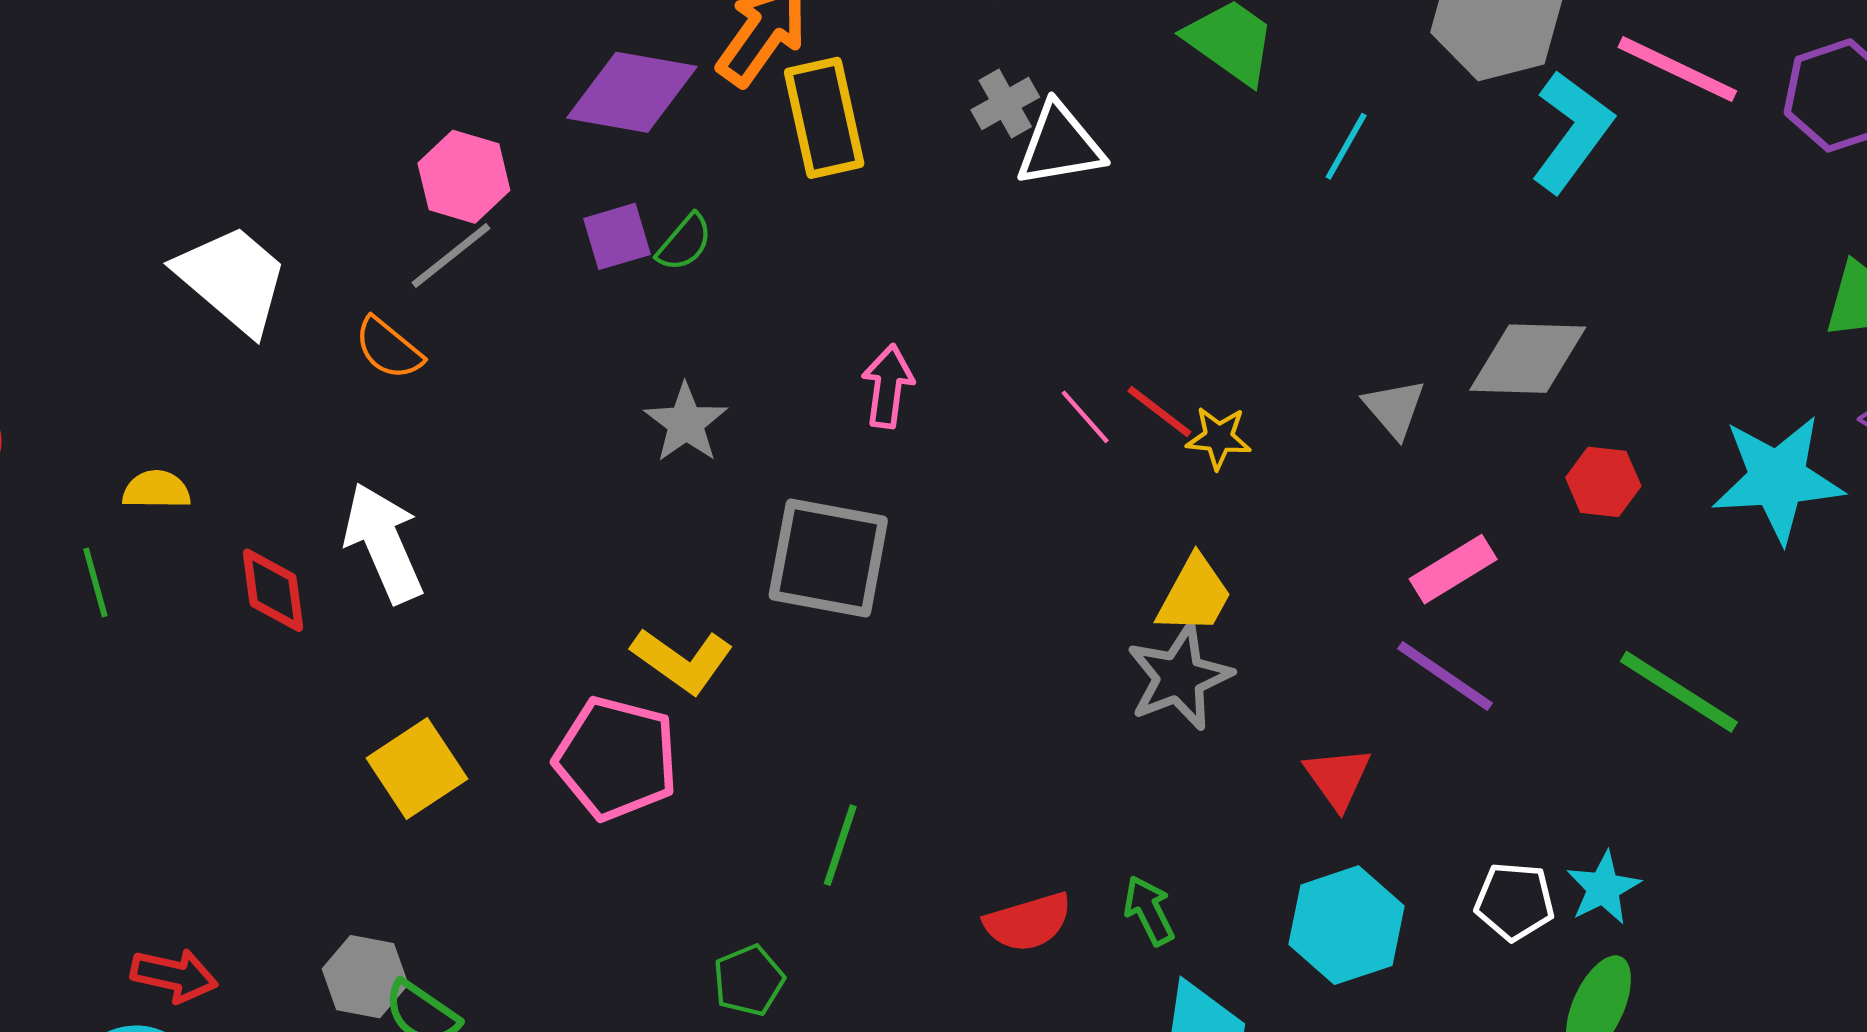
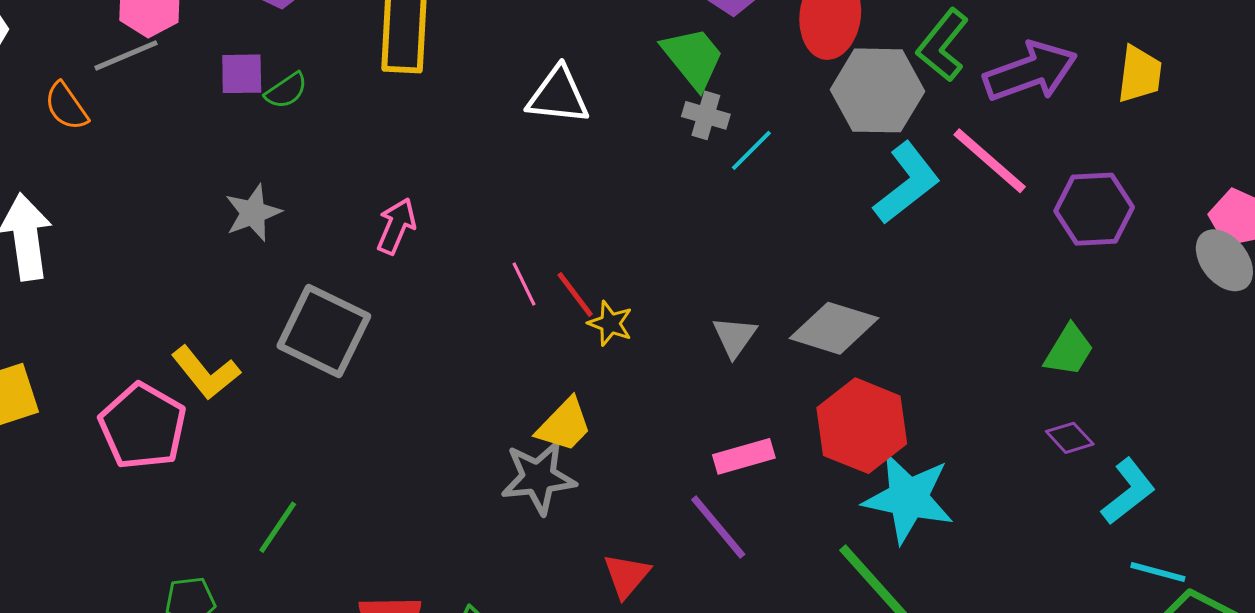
gray cross: (1005, 104) -> (706, 115), moved, turned 30
cyan star: (1778, 479) -> (908, 498), moved
red hexagon: (1603, 482) -> (862, 426), size x1.8

